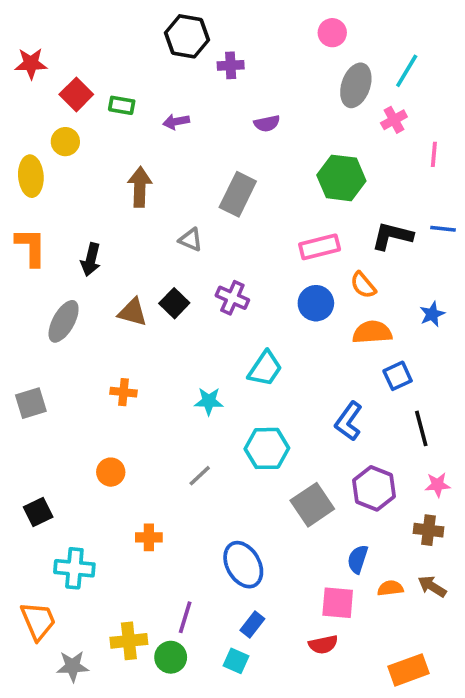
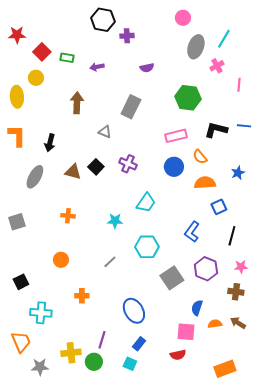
black line: (421, 428) -> (232, 236), turned 30

